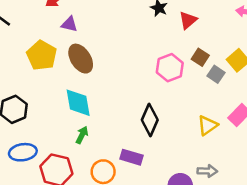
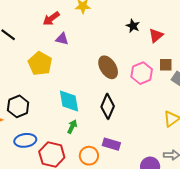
brown square: (200, 57) -> (166, 65), turned -32
brown ellipse: (81, 59) -> (108, 67), moved
black diamond: (150, 120) -> (108, 106), moved

